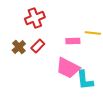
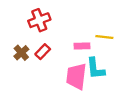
pink trapezoid: (68, 68) -> (76, 76), turned 70
cyan L-shape: (85, 80) -> (95, 68), moved

